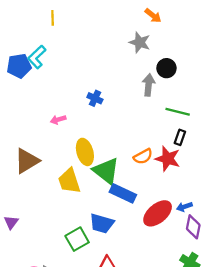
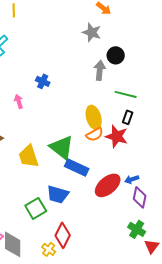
blue cross: (95, 98) -> (43, 81), moved
pink arrow: (58, 120) -> (19, 101), turned 88
yellow ellipse: (85, 152) -> (94, 117), moved

